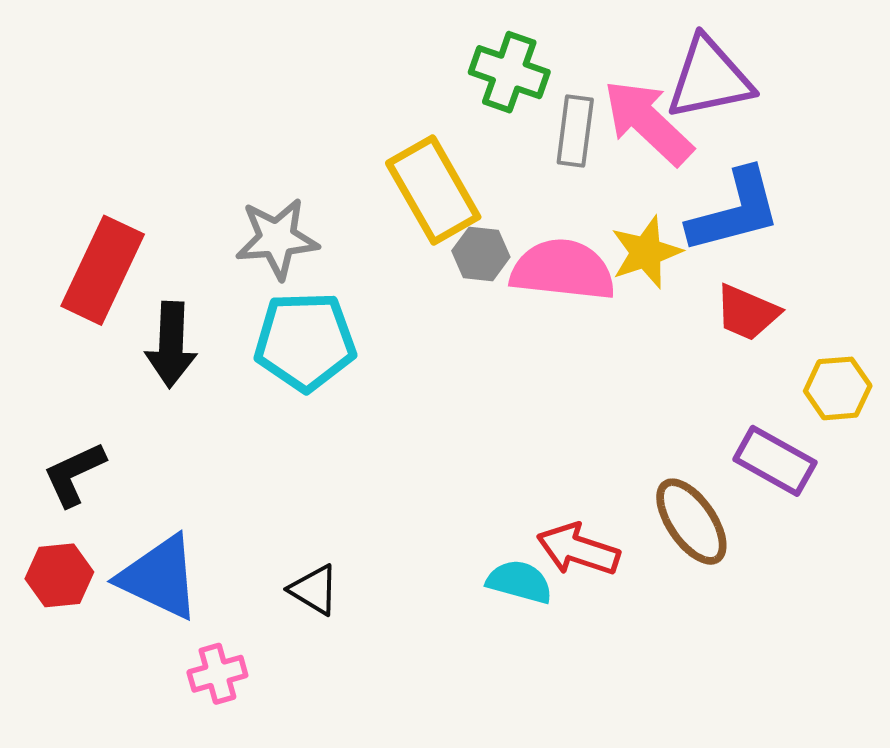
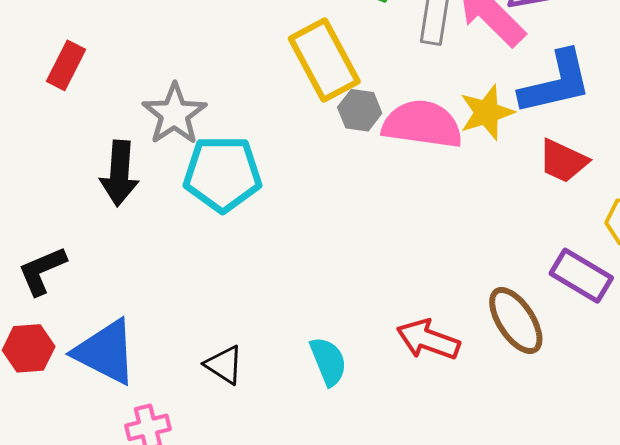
gray star: (277, 239) -> (174, 114), moved, turned -30
red rectangle: (103, 270) -> (66, 65), moved, size x0.6
cyan semicircle: (520, 582) -> (328, 361), moved, turned 51

